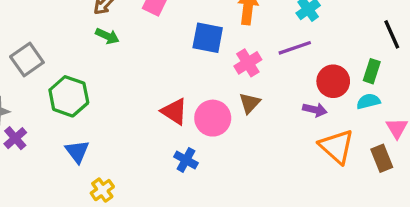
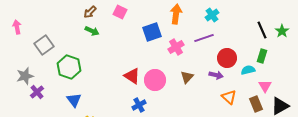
blue square: (208, 38) -> (152, 32), turned -30
green rectangle: (372, 71) -> (262, 56), moved
brown triangle: (250, 103) -> (187, 77), moved
orange triangle: (337, 147) -> (229, 97), size x0.7
blue cross: (186, 160) -> (139, 105), turned 32

